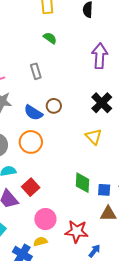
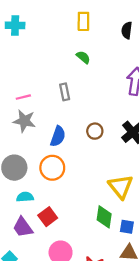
brown circle: (54, 106) -> (95, 131), moved
blue semicircle: (33, 113) -> (58, 136), turned -108
yellow triangle: (94, 137) -> (121, 187), moved, size x1.4

